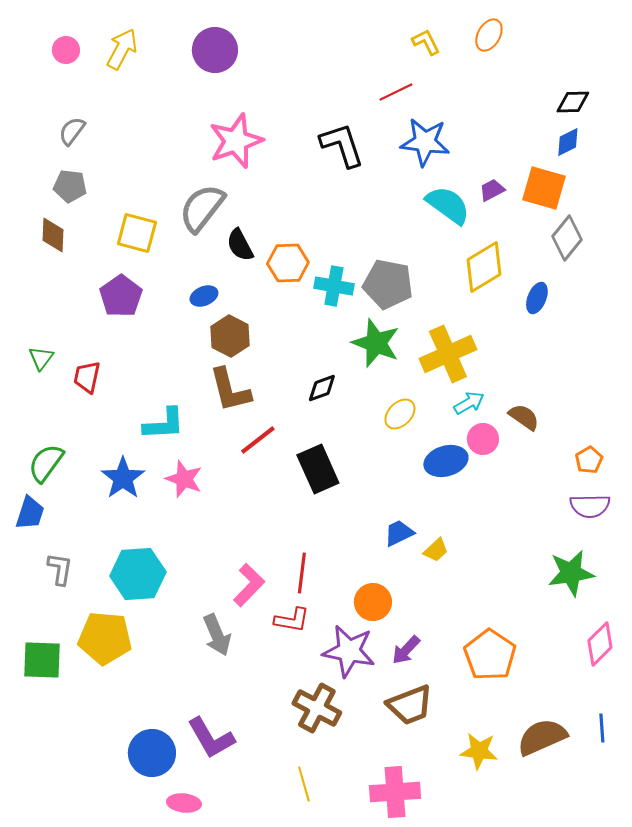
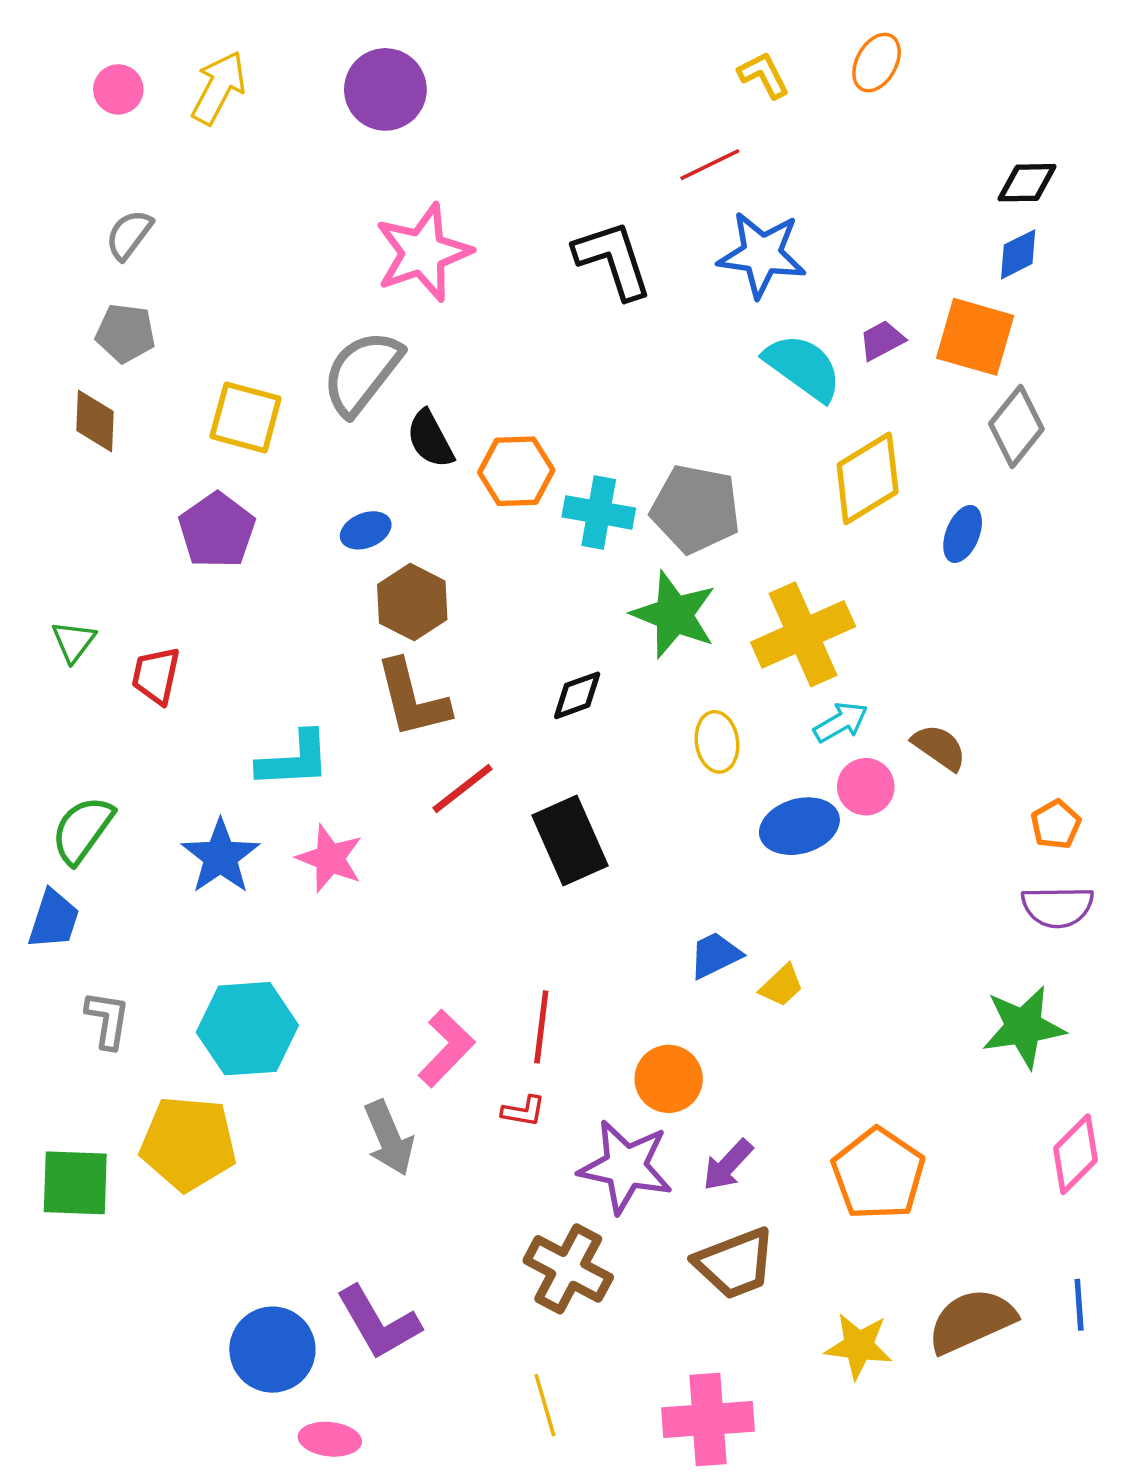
yellow ellipse: (400, 414) -> (717, 742), turned -52
red L-shape: (292, 620) -> (523, 1111), size x0.7

